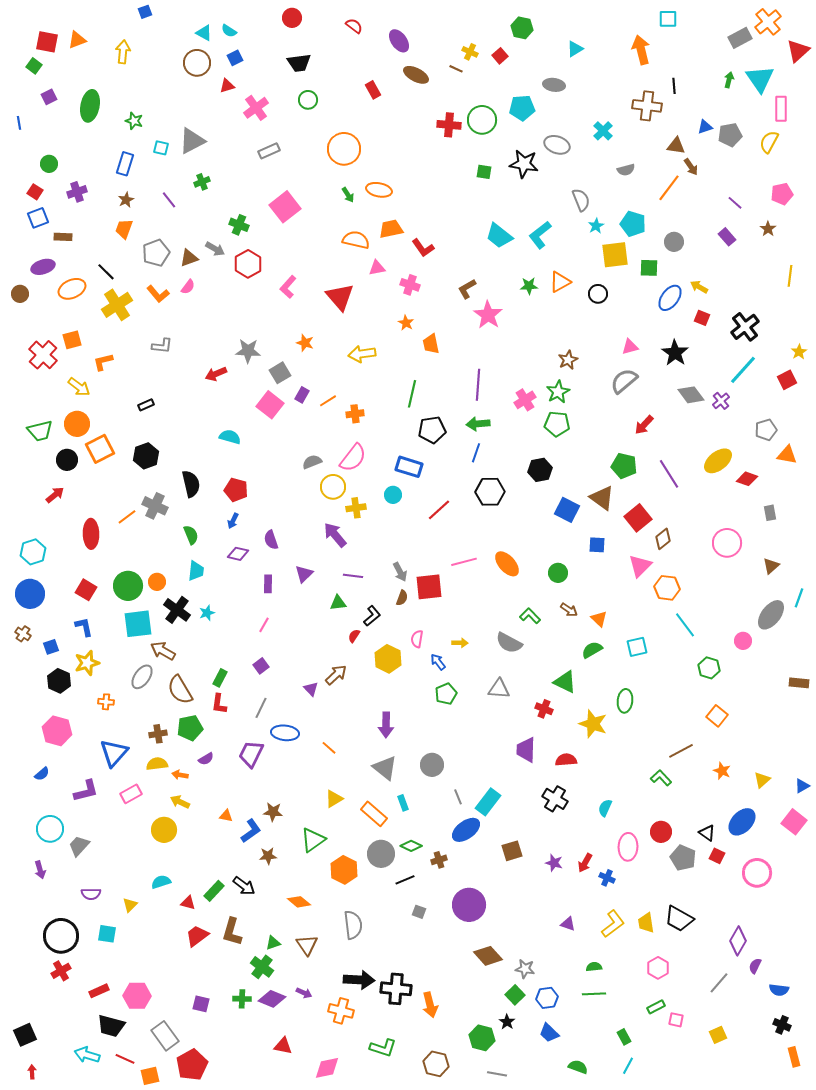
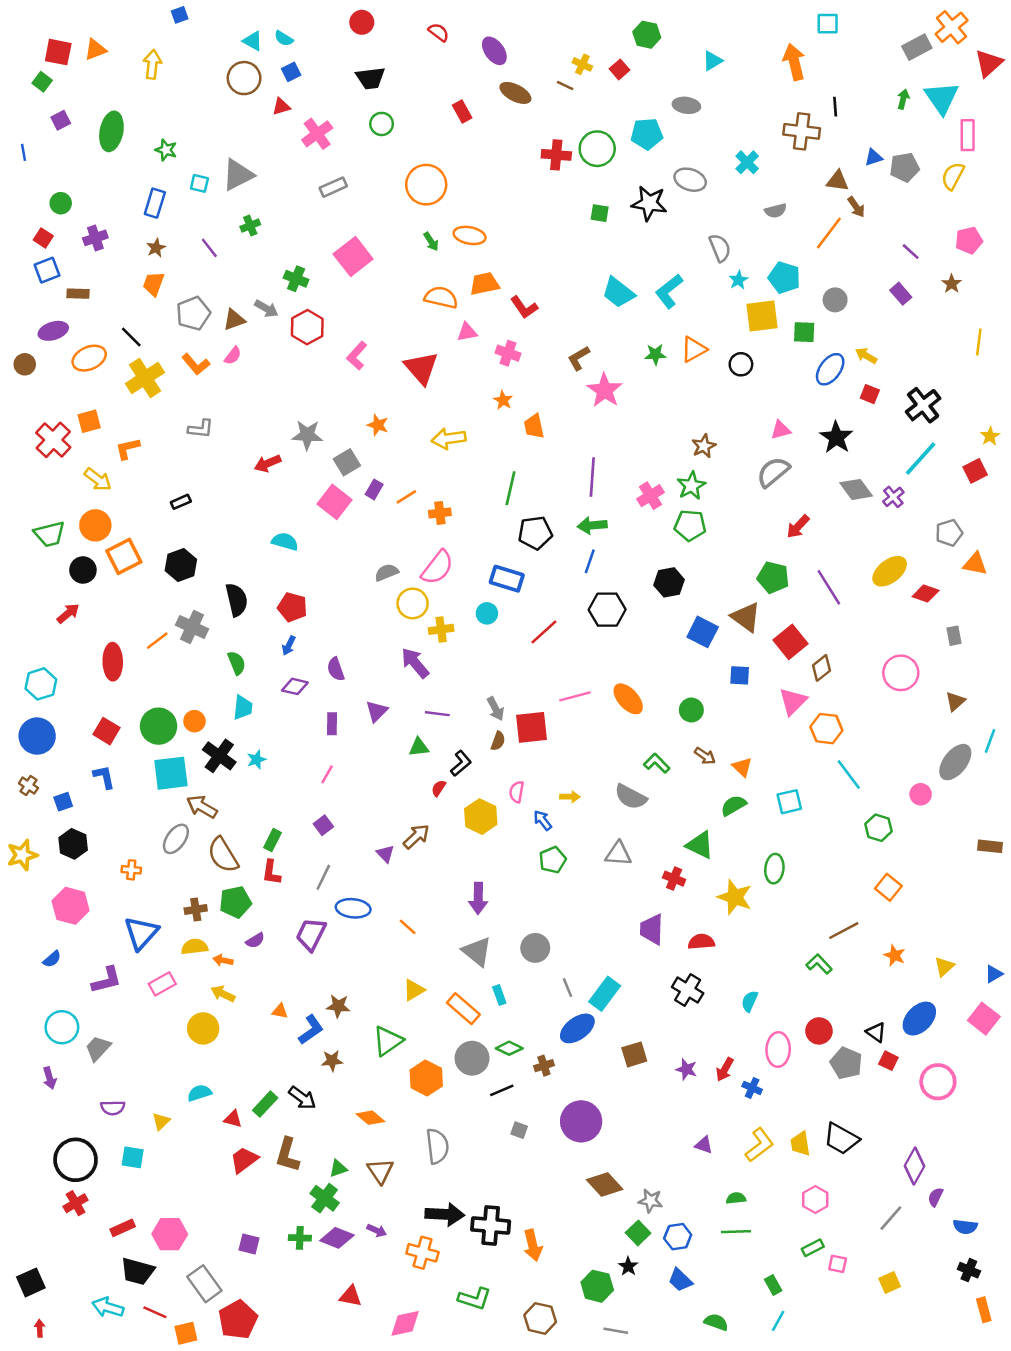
yellow star: (87, 663) -> (22, 855), moved

